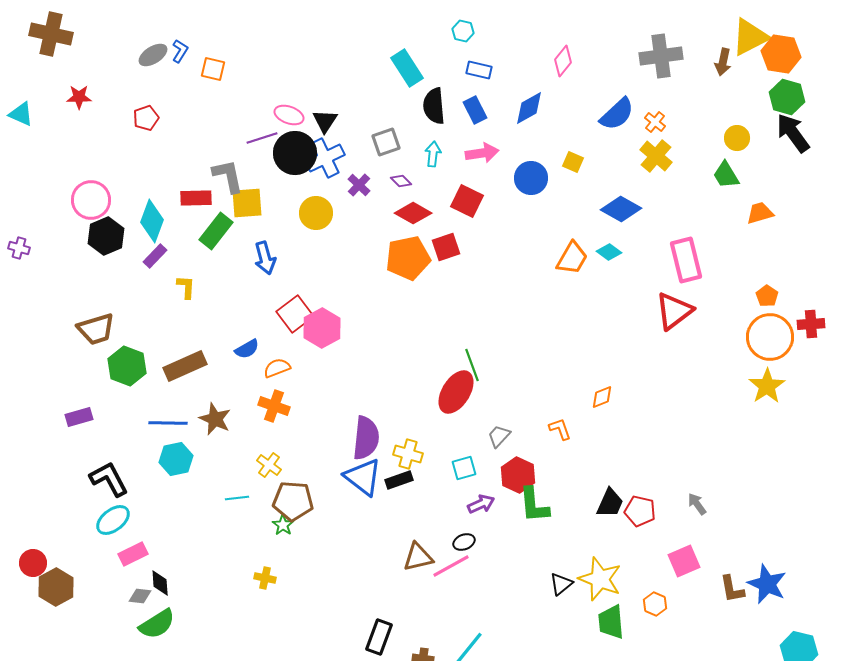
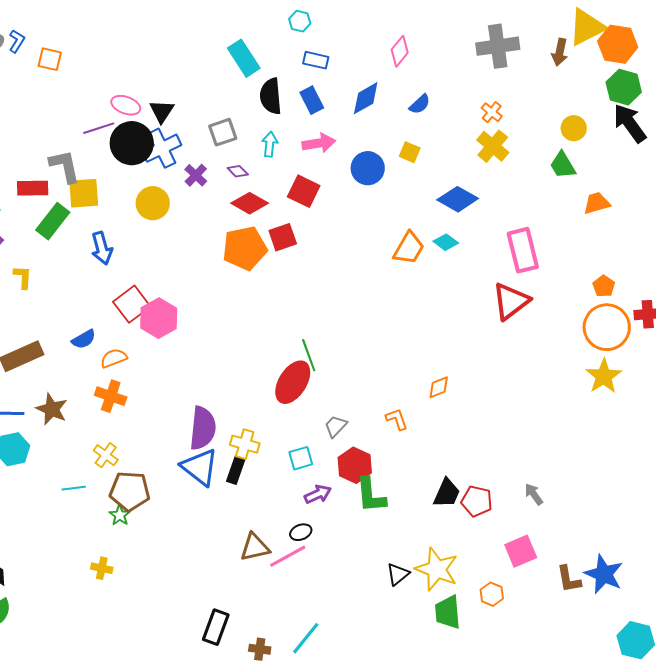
blue semicircle: (617, 114) -> (420, 104), moved, size x0.6
black rectangle: (399, 480) -> (236, 470), turned -52

